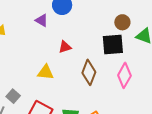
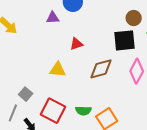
purple triangle: (42, 20) -> (53, 18), turned -32
brown diamond: (89, 72) -> (101, 69), turned 55

